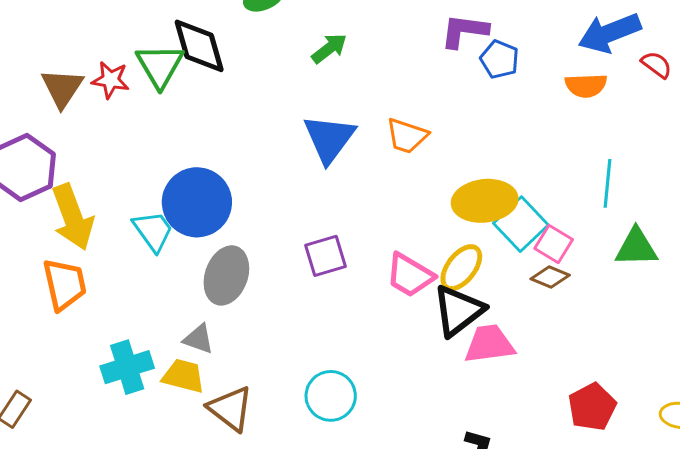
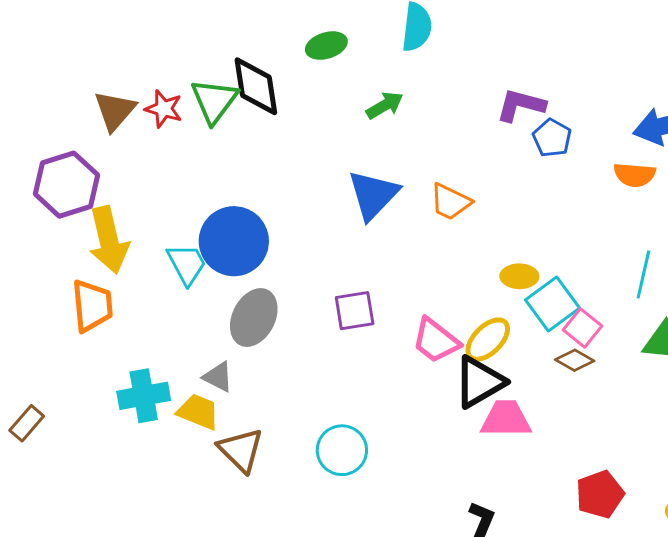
yellow ellipse: (485, 201) -> (519, 276), size x0.6

